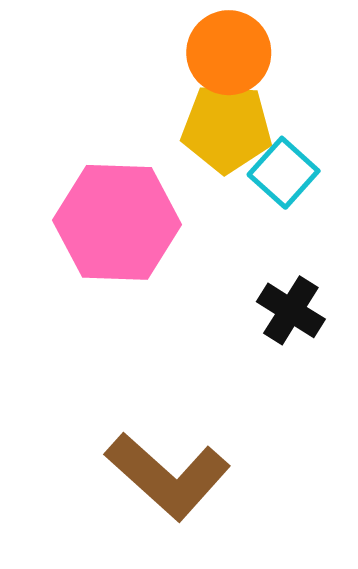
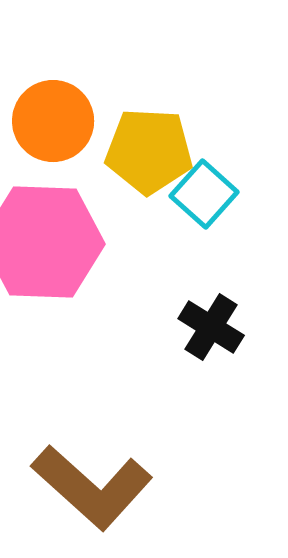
orange circle: (229, 53) -> (53, 121), moved

